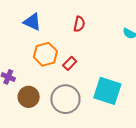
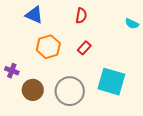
red rectangle: (70, 63) -> (84, 48), moved

